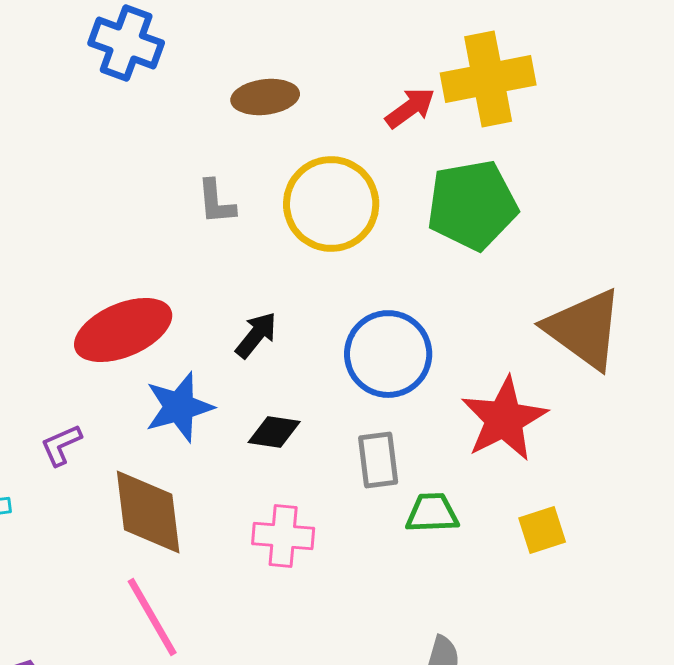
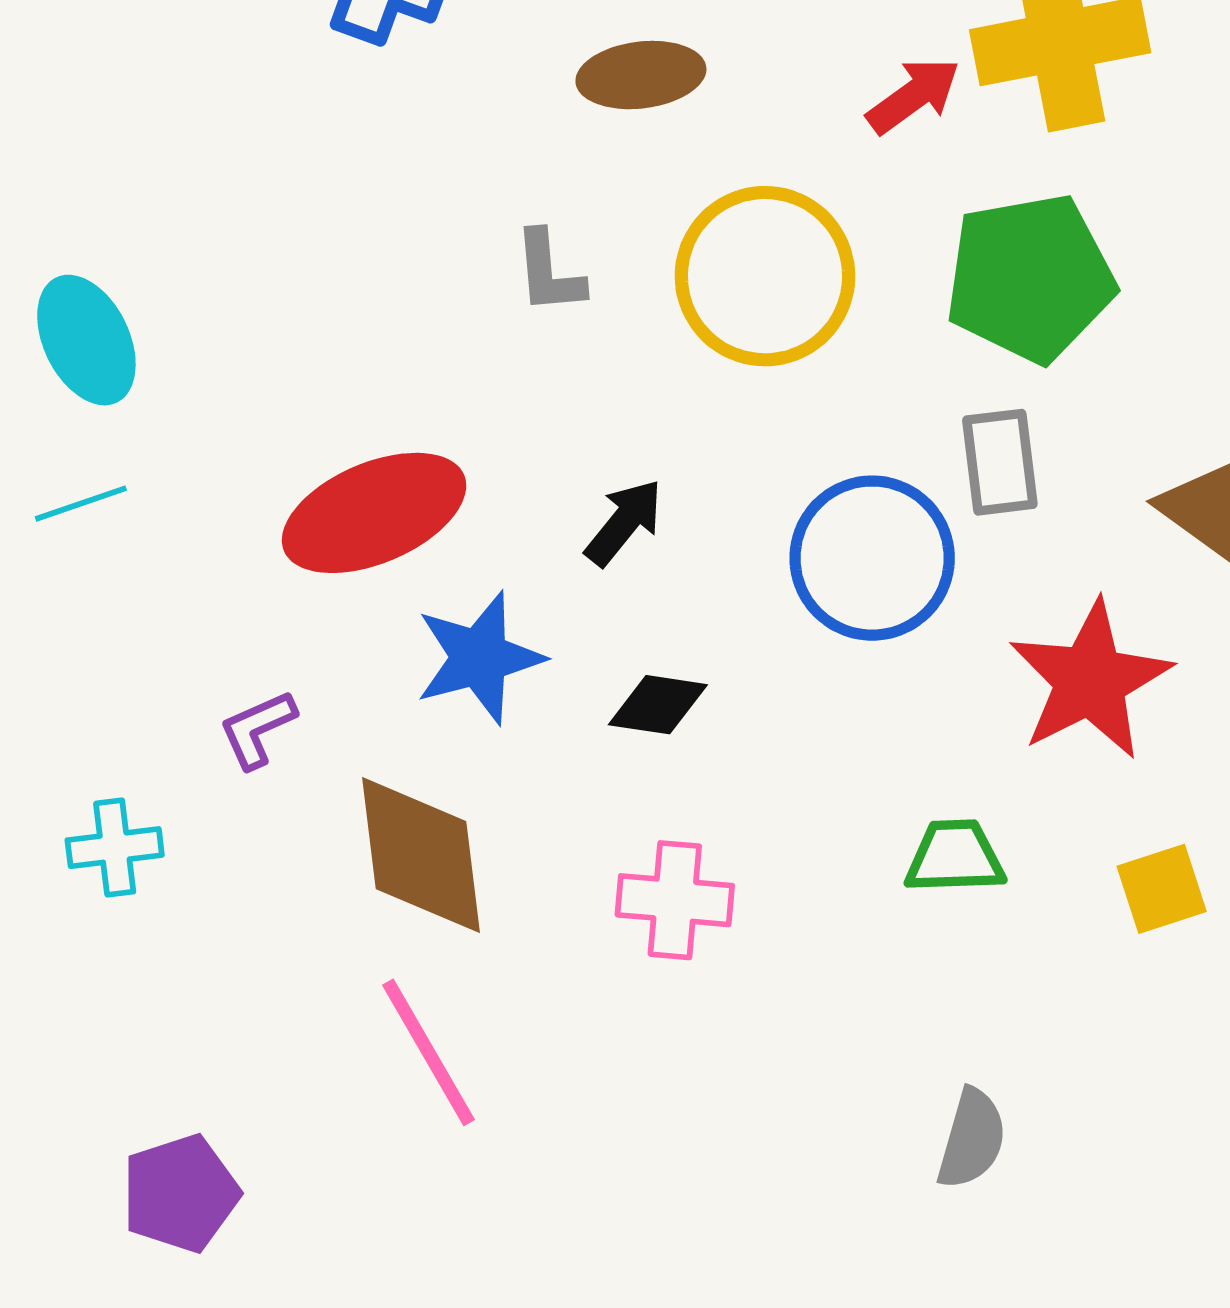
gray rectangle: (378, 460) -> (1000, 462), moved

